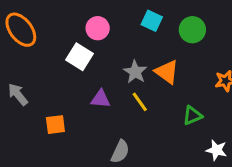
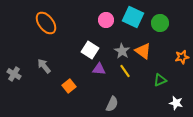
cyan square: (152, 21) -> (133, 17), size x1.5
pink circle: (98, 28) -> (106, 20), moved
white square: (80, 57) -> (90, 50), moved
orange square: (55, 125) -> (69, 86), turned -32

